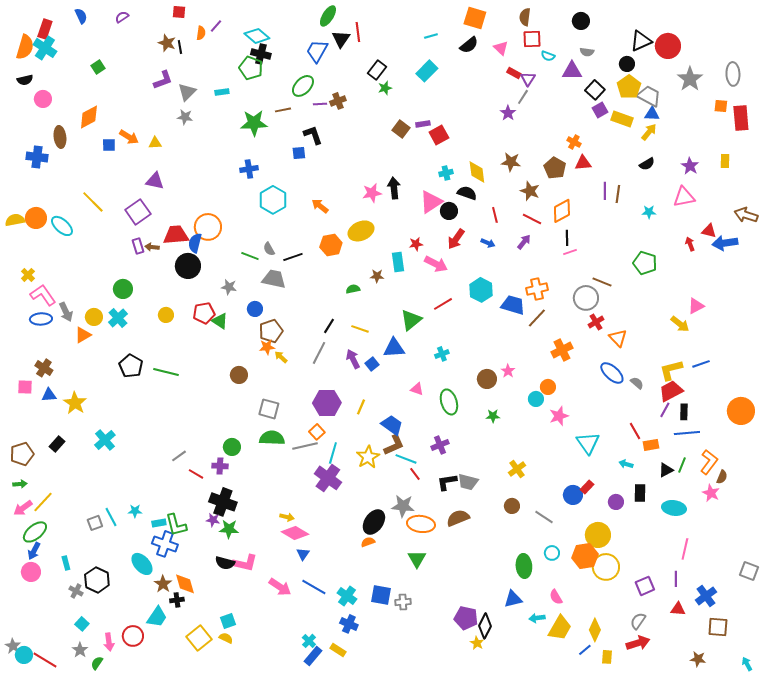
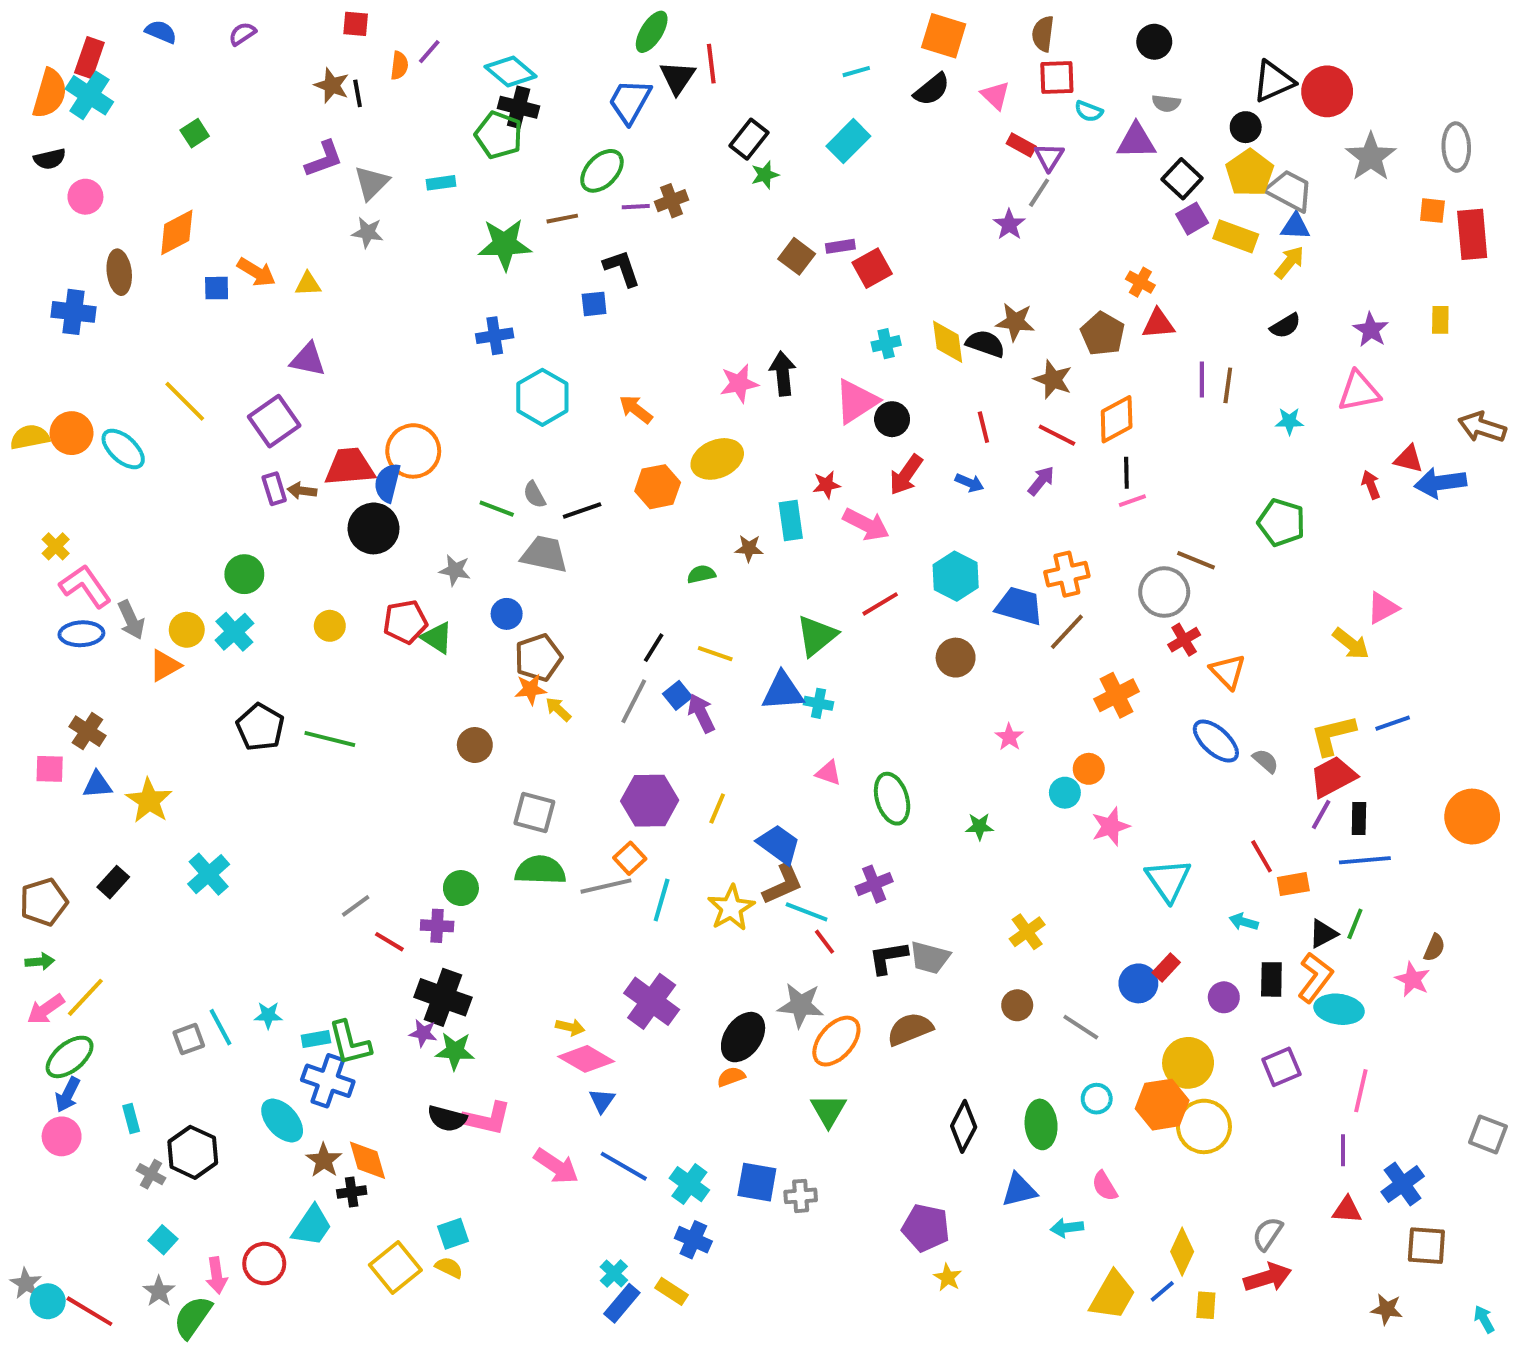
blue semicircle: (81, 16) -> (161, 32), turned -42
black semicircle: (467, 193) -> (985, 344), moved
cyan cross: (442, 354) -> (819, 703), moved, turned 32
blue square: (372, 364) -> (677, 695), moved
brown circle: (487, 379) -> (956, 658), moved
orange L-shape: (709, 462) -> (1315, 977), moved
purple cross: (328, 478) -> (652, 1001), moved
orange ellipse: (421, 524) -> (836, 1041), turned -56
purple square: (645, 586) -> (1281, 1067), moved
black diamond: (485, 626) -> (964, 1126), moved
yellow trapezoid: (560, 628) -> (1113, 1295), moved
green semicircle: (97, 663) -> (193, 1317), size x1.6

